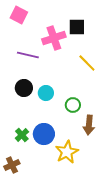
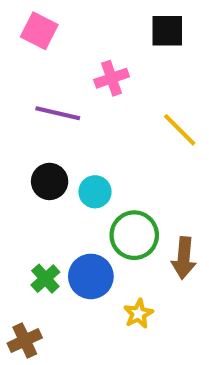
black square: (77, 27) -> (167, 31), moved
pink cross: (54, 38) -> (112, 78), size x0.7
green circle: (73, 105) -> (134, 235), moved, size x1.5
yellow star: (67, 152) -> (138, 314), size x0.6

